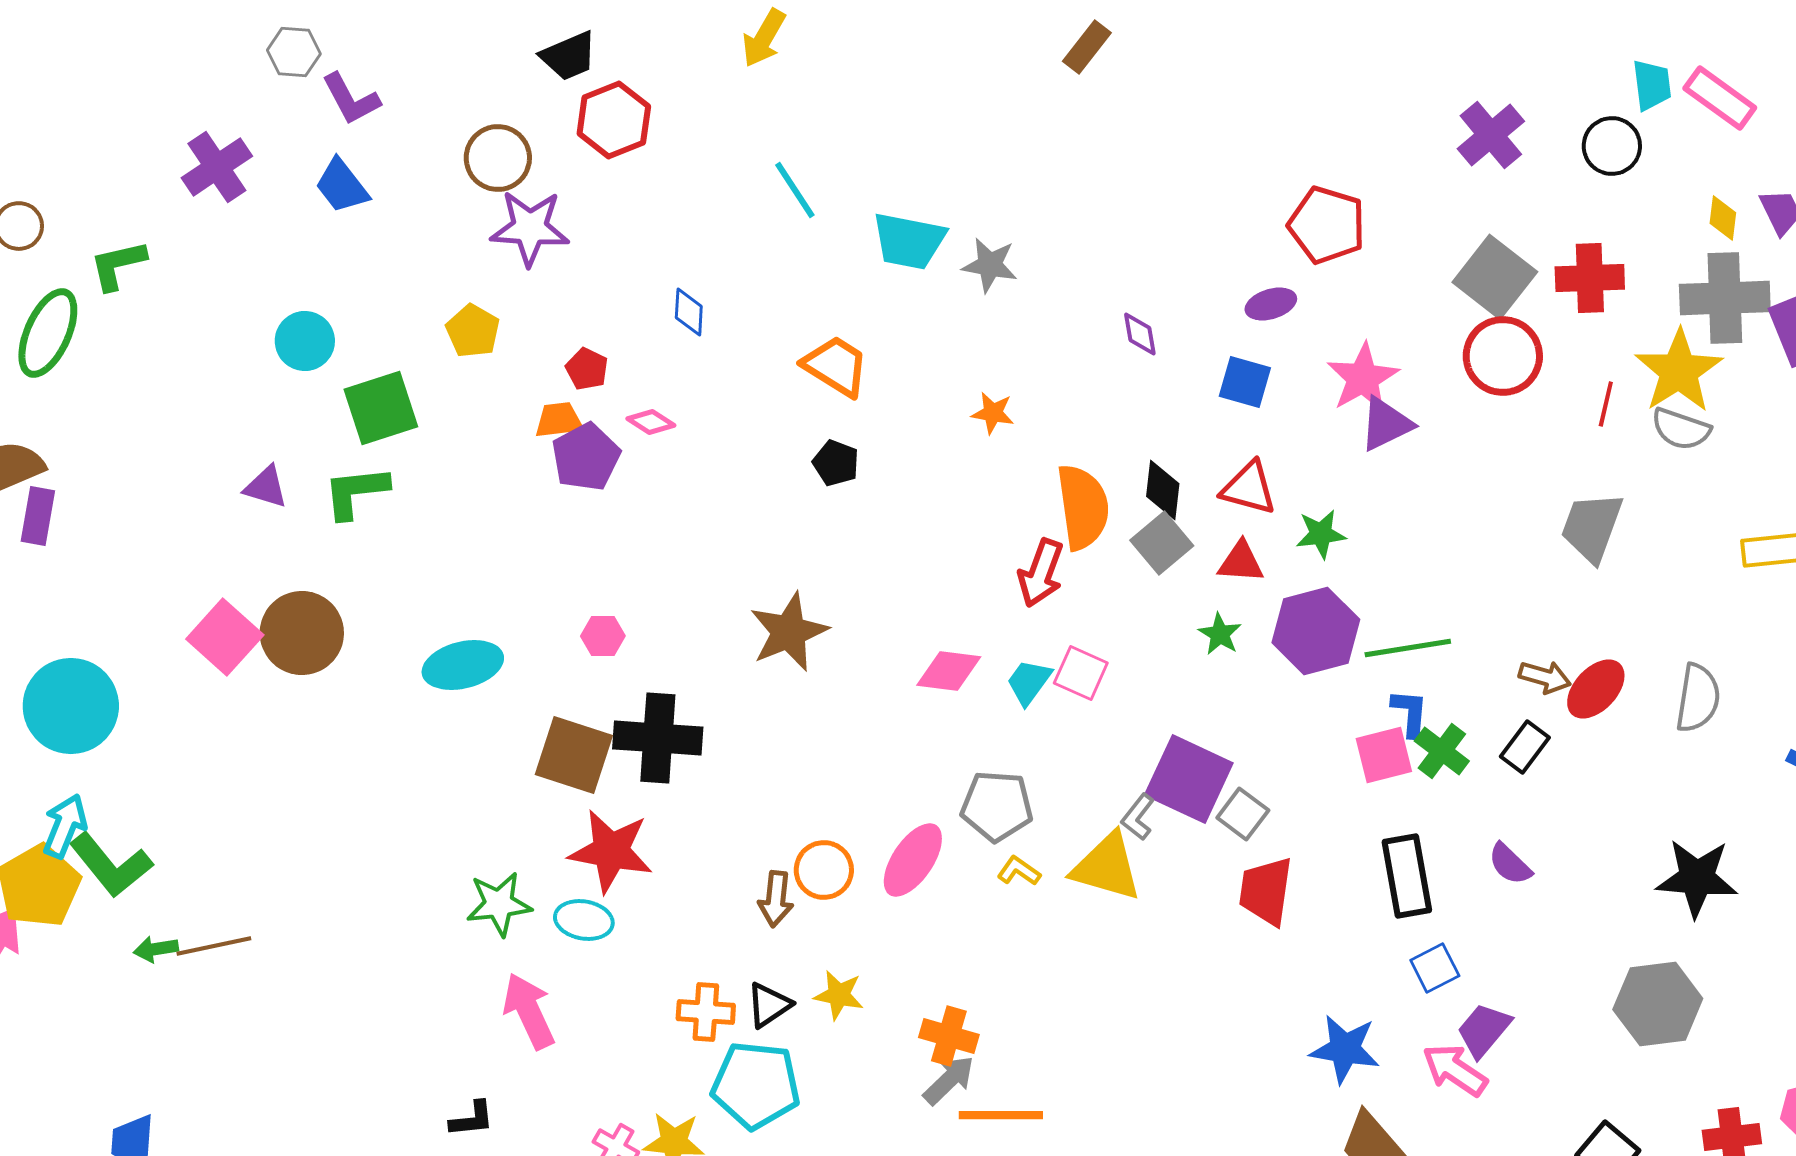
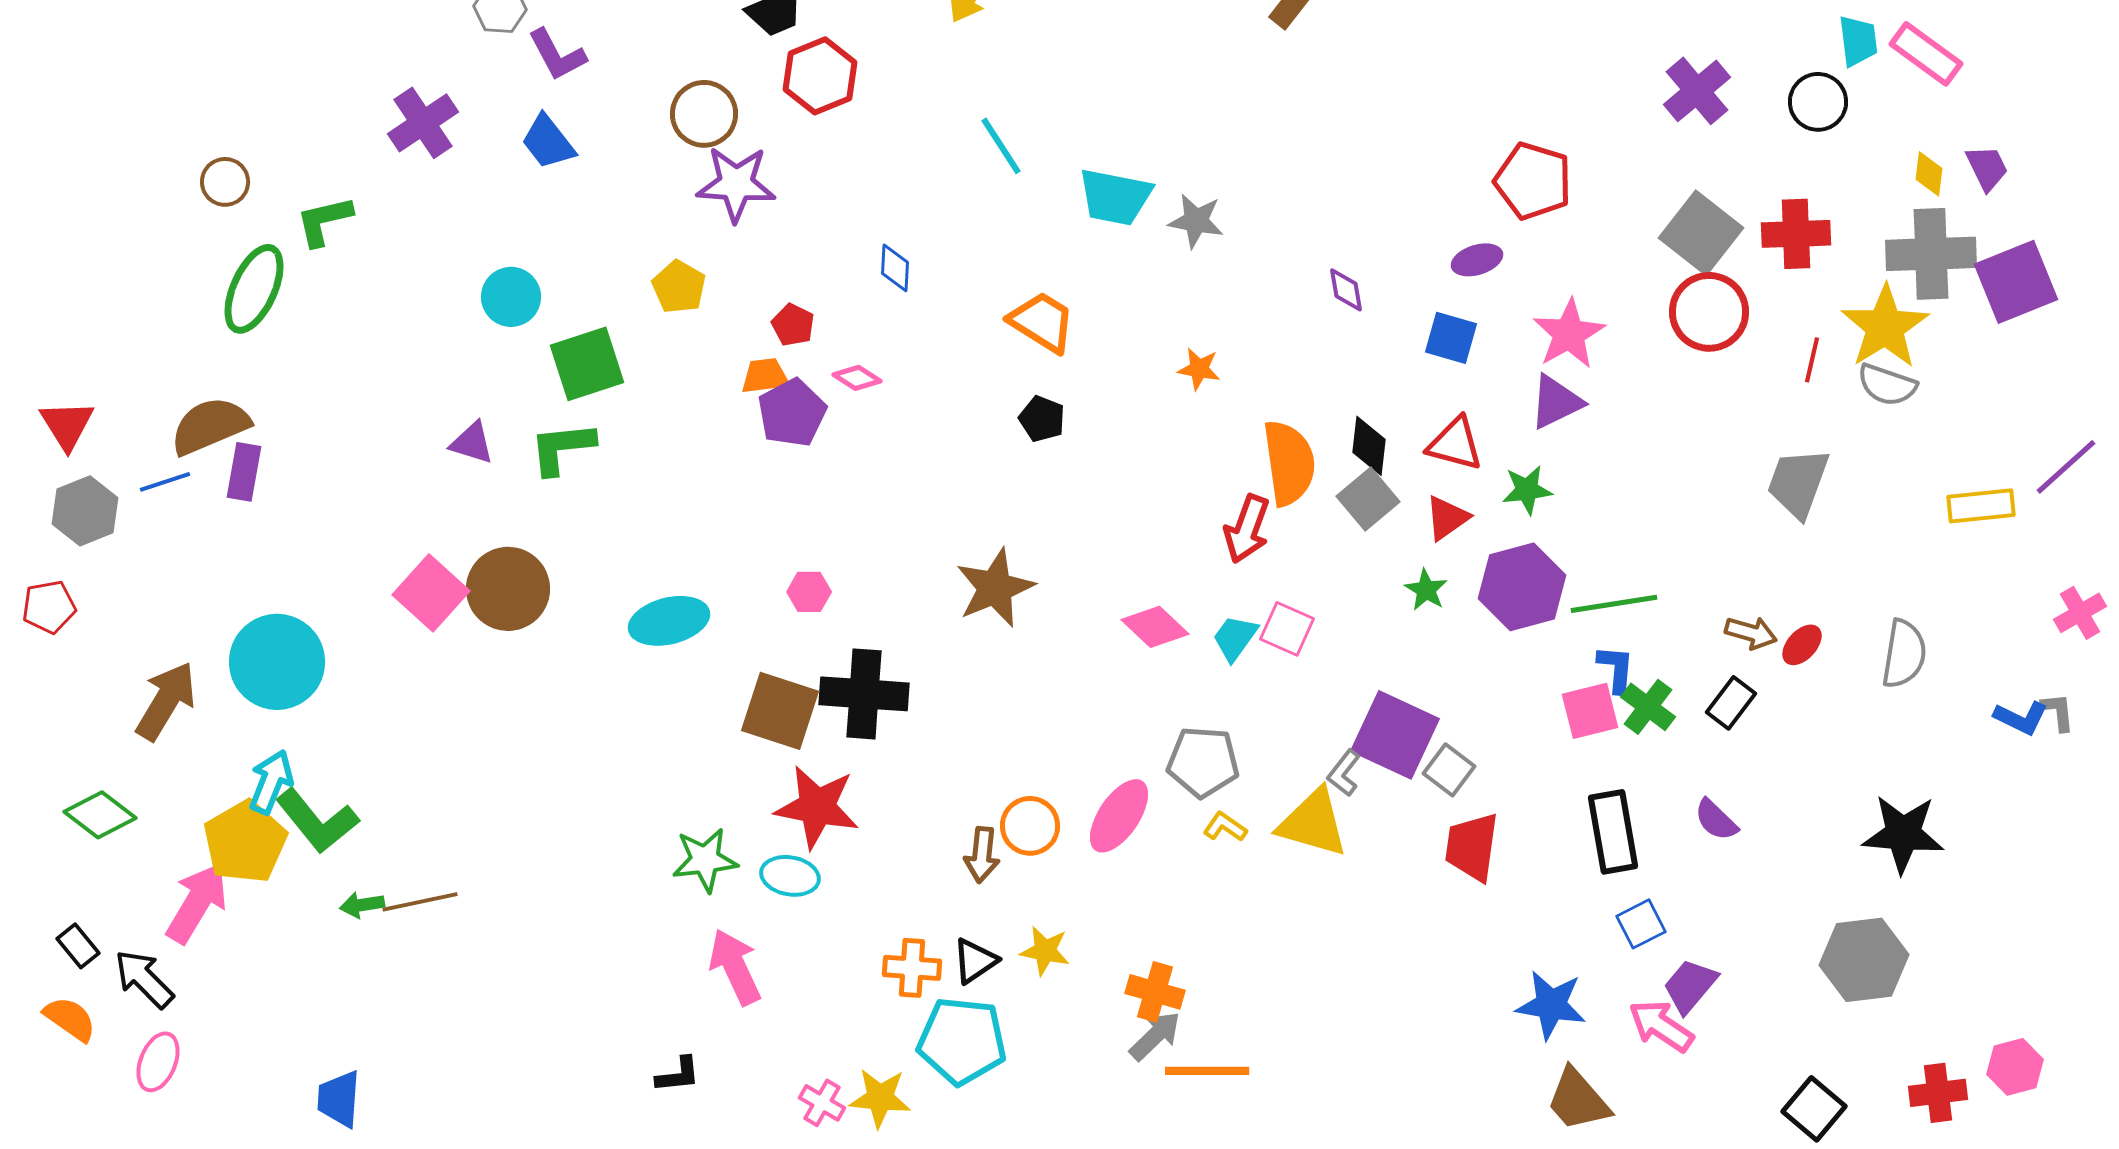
purple triangle: (1386, 424) -> (1556, 402), moved
red triangle: (1241, 562) -> (1447, 518), turned -39
pink diamond: (949, 671) -> (1155, 627), turned 36
red ellipse: (1596, 689) -> (1802, 645), size x0.7

